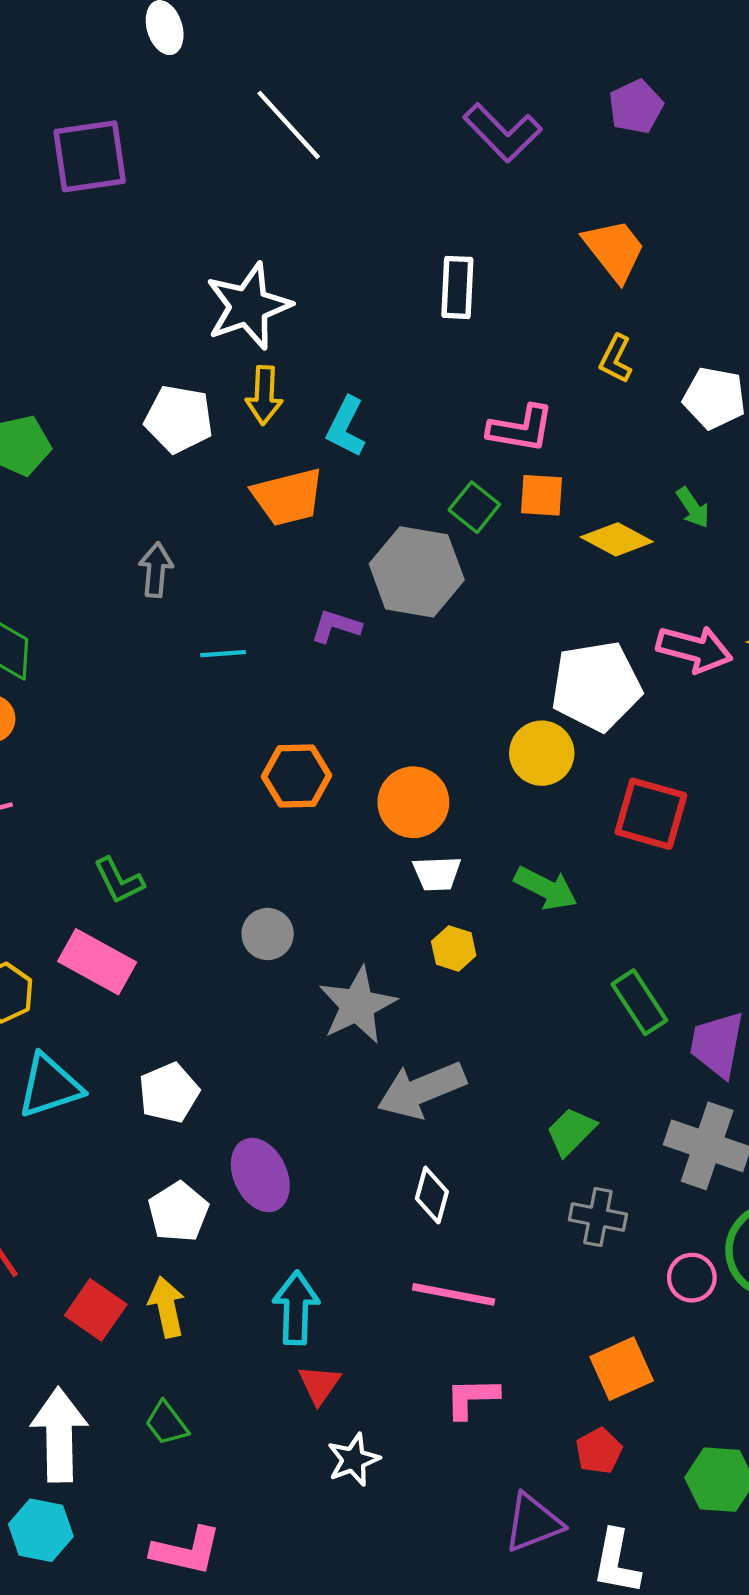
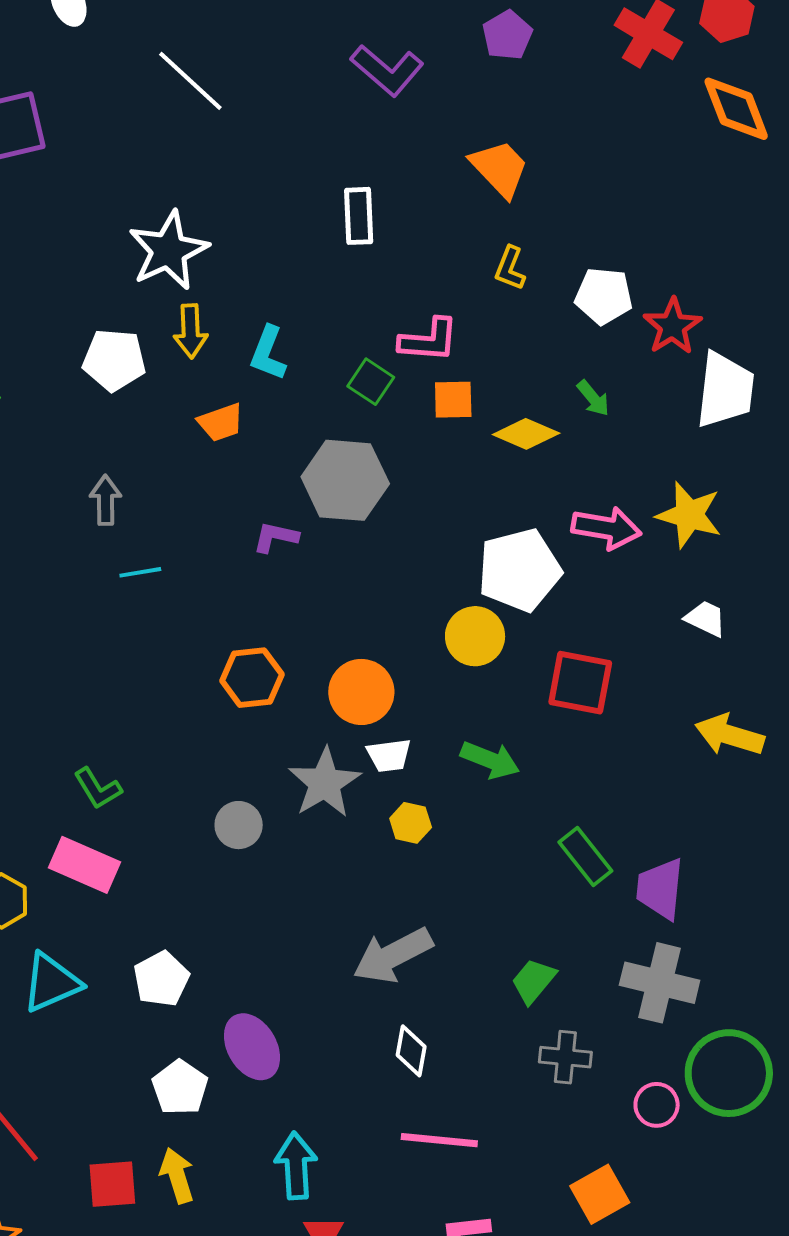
orange trapezoid: (288, 497) -> (221, 422), size x0.7
green square: (474, 507) -> (371, 382), moved
cyan line: (223, 654) -> (140, 572), moved
gray star: (357, 1005) -> (325, 783), moved
red square: (96, 1310) -> (112, 1184), turned -34

